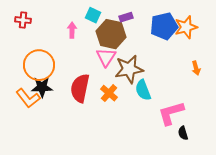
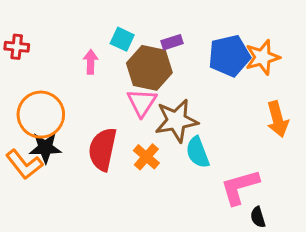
orange arrow: (196, 68) -> (278, 119), size x1.6

